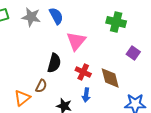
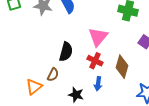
pink triangle: (76, 41) -> (98, 37), moved
brown diamond: (110, 78) -> (122, 67), turned 30

